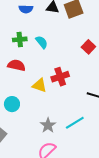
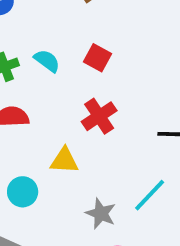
red square: (88, 47) -> (97, 58), moved
yellow triangle: (39, 85) -> (64, 160), moved

